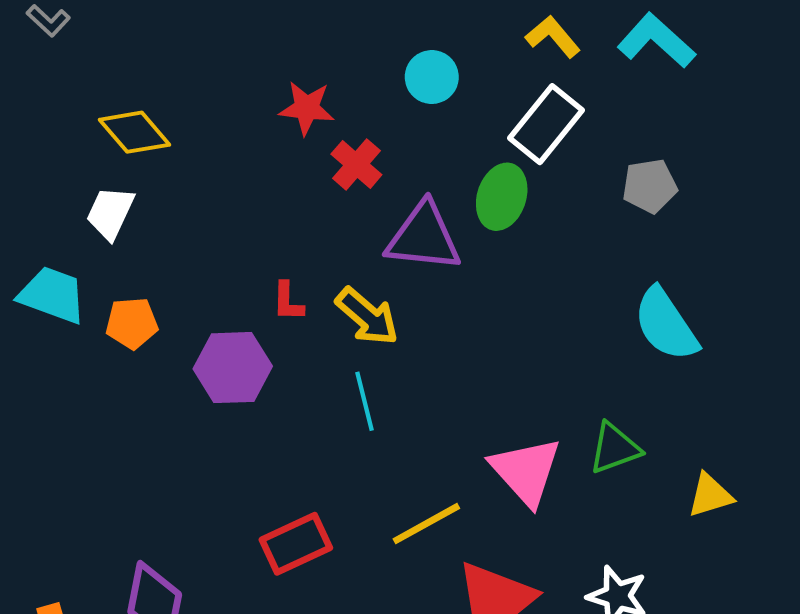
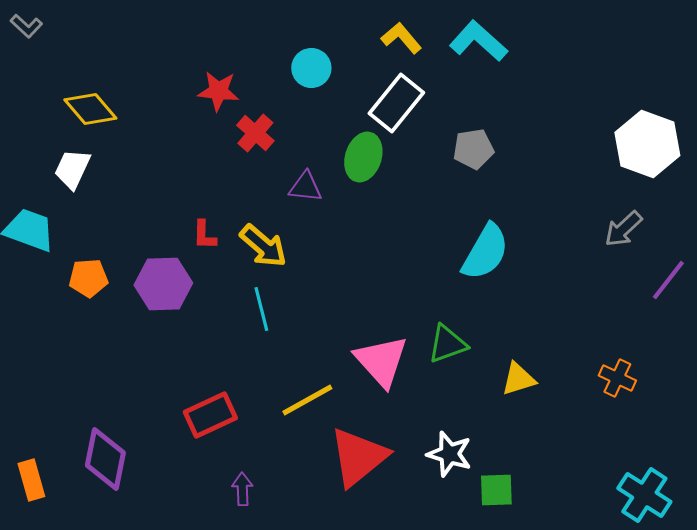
purple triangle: (424, 237) -> (305, 187), size x0.6
orange pentagon: (132, 323) -> (88, 278), moved
cyan semicircle: (666, 324) -> (485, 252), turned -116

